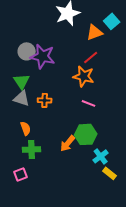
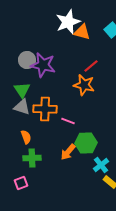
orange triangle: (95, 32) -> (82, 32), moved, turned 36
orange cross: (45, 100) -> (45, 109), size x1.6
pink line: (89, 103) -> (68, 121), moved

